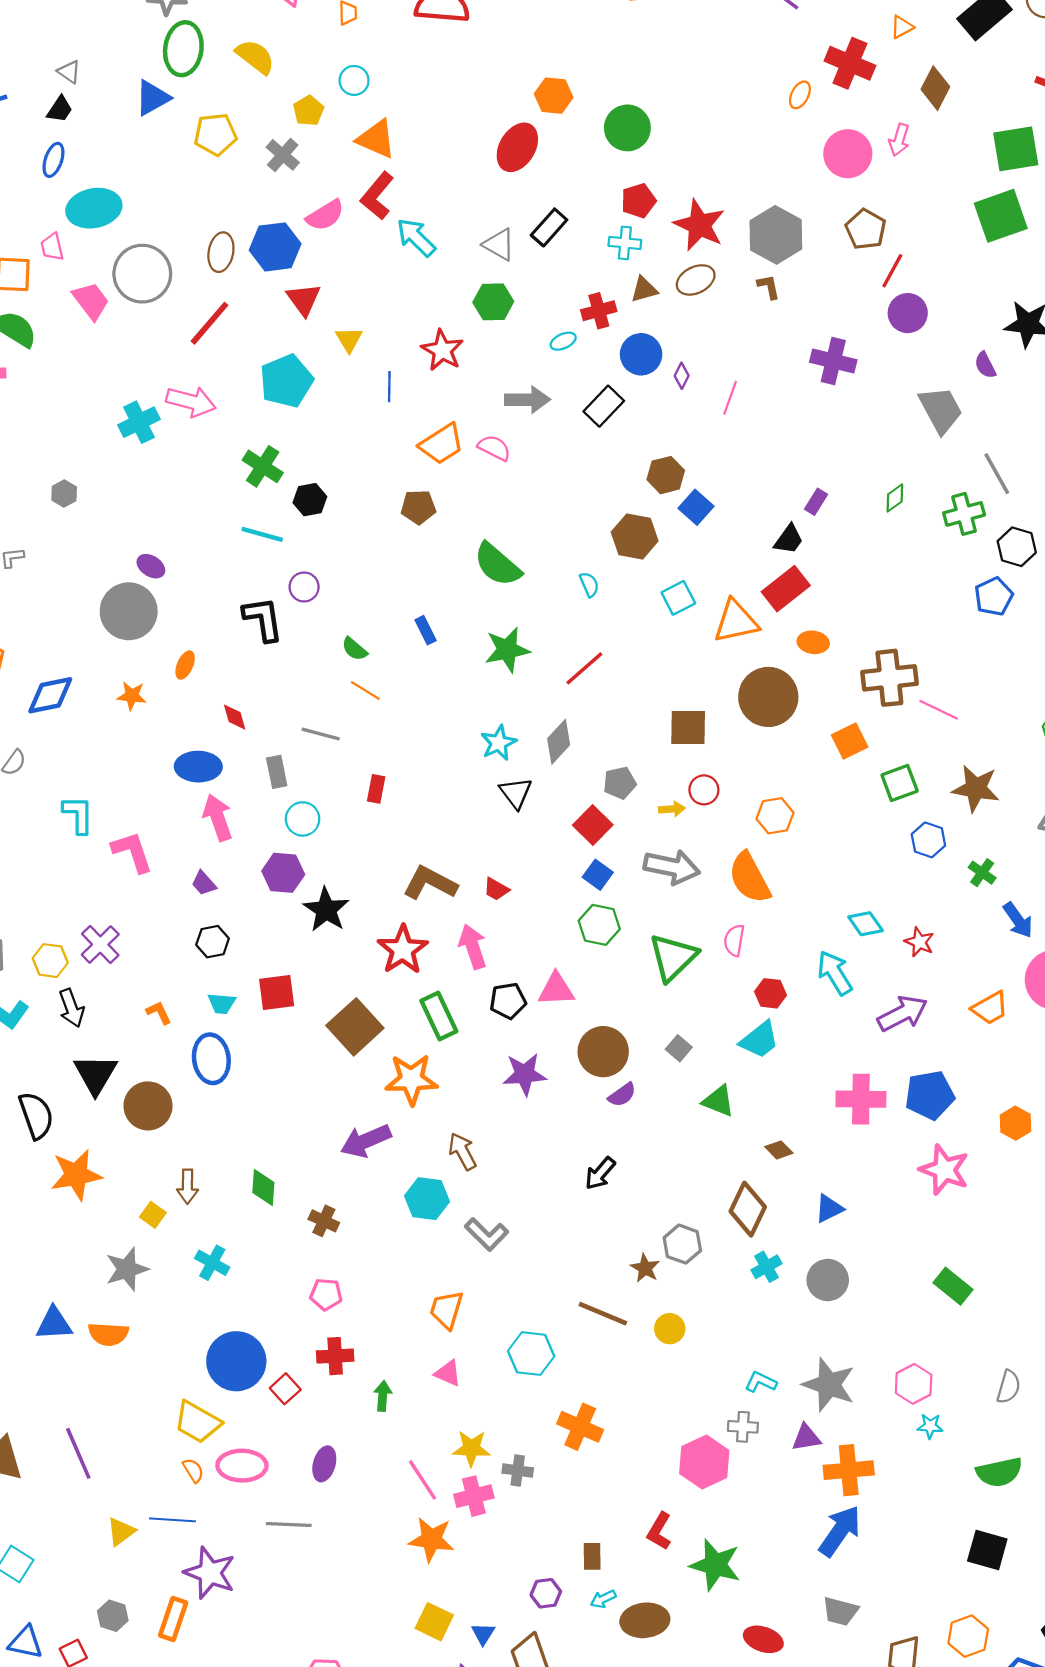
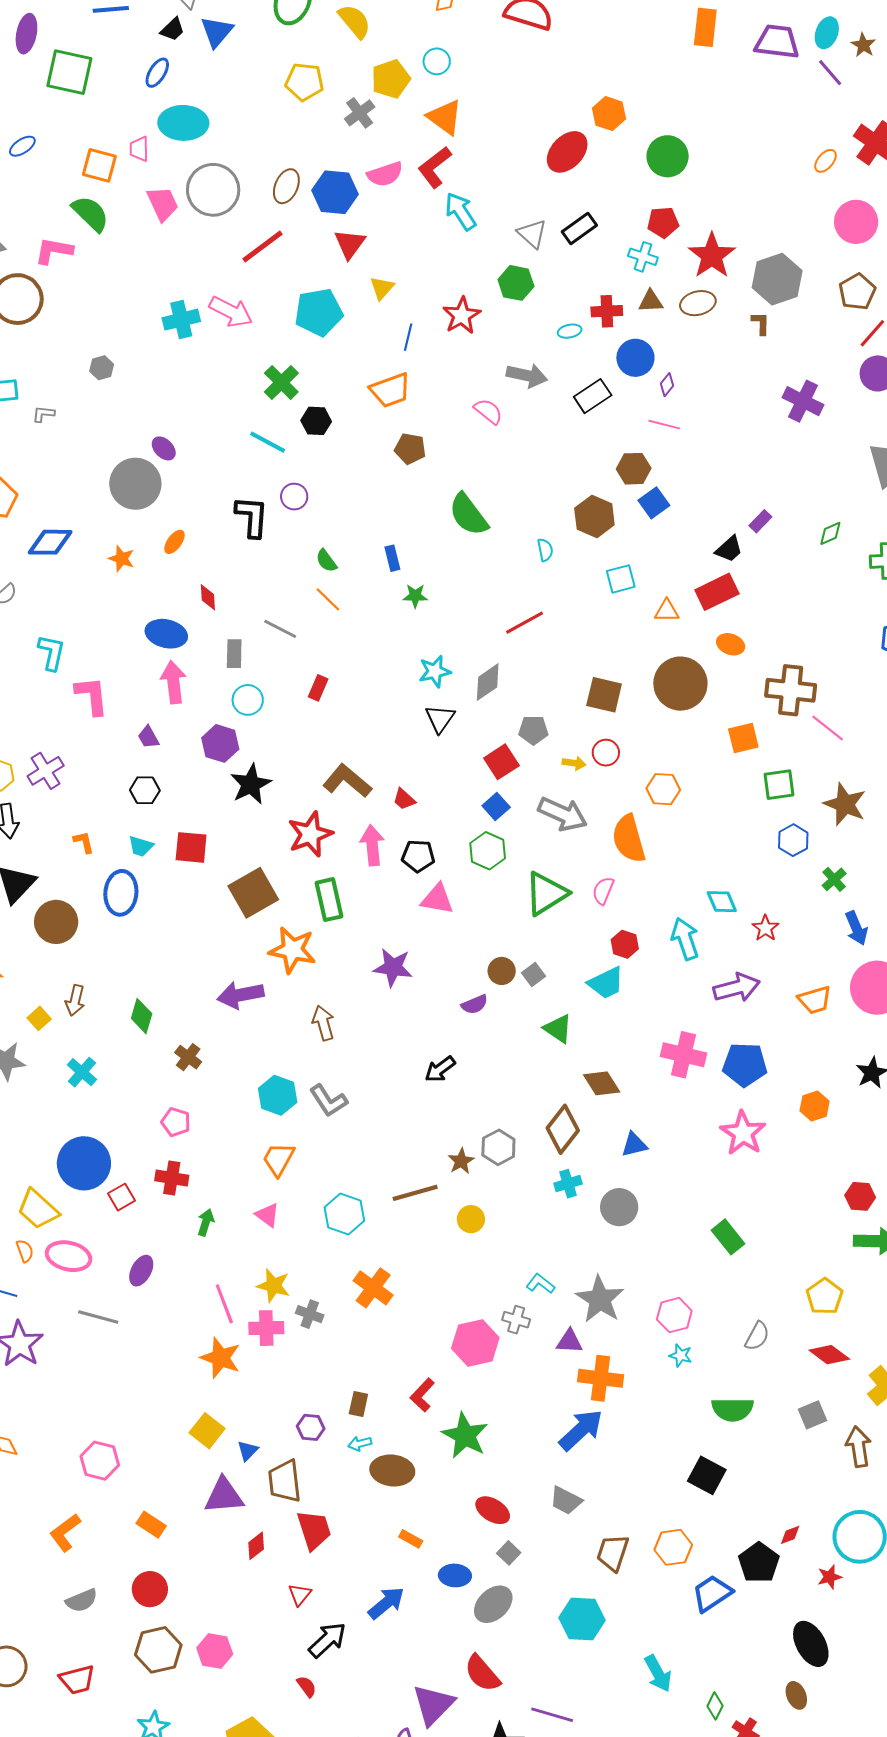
blue triangle: (152, 98) -> (217, 32), moved, turned -33
yellow pentagon: (308, 111) -> (391, 79), size x1.4
pink line: (730, 398) -> (664, 425), moved, turned 72
orange trapezoid: (442, 444) -> (390, 390), moved
orange triangle: (736, 621) -> (667, 611), size x0.6
green star: (507, 650) -> (415, 596), moved, size x0.6
black pentagon: (508, 1001) -> (418, 856), moved
brown circle: (603, 1052) -> (502, 971), moved, size x0.6
brown diamond: (779, 1150) -> (602, 1083), size x1.5
cyan hexagon: (427, 1199) -> (278, 1095), moved
brown line: (603, 1314) -> (415, 1193), turned -51

